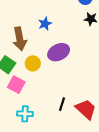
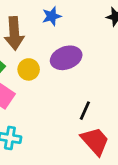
black line: (62, 104) -> (85, 111), moved

